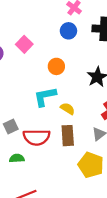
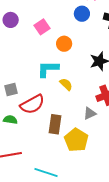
pink square: (24, 44) -> (42, 27), moved
brown rectangle: (68, 136) -> (55, 124), moved
red semicircle: (37, 137) -> (32, 104), turned -40

